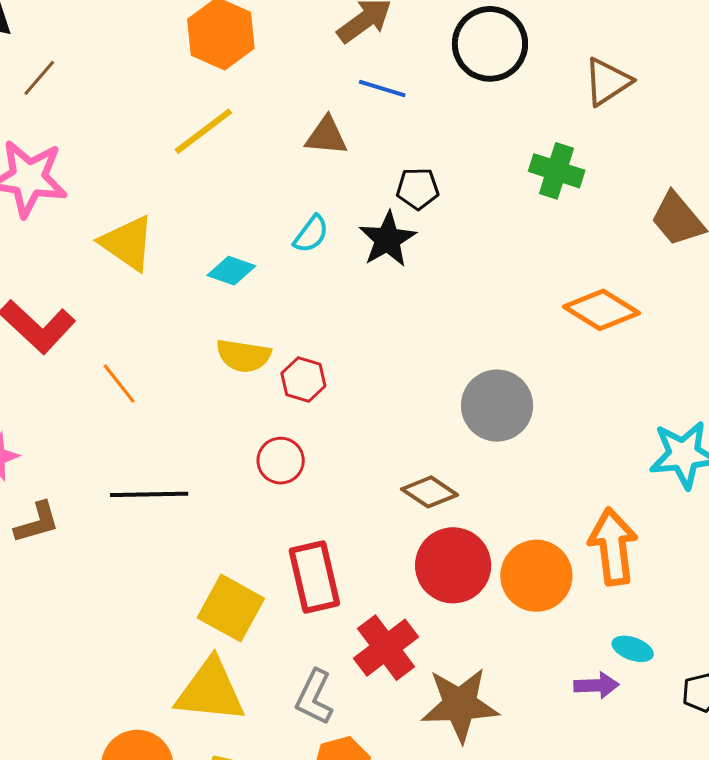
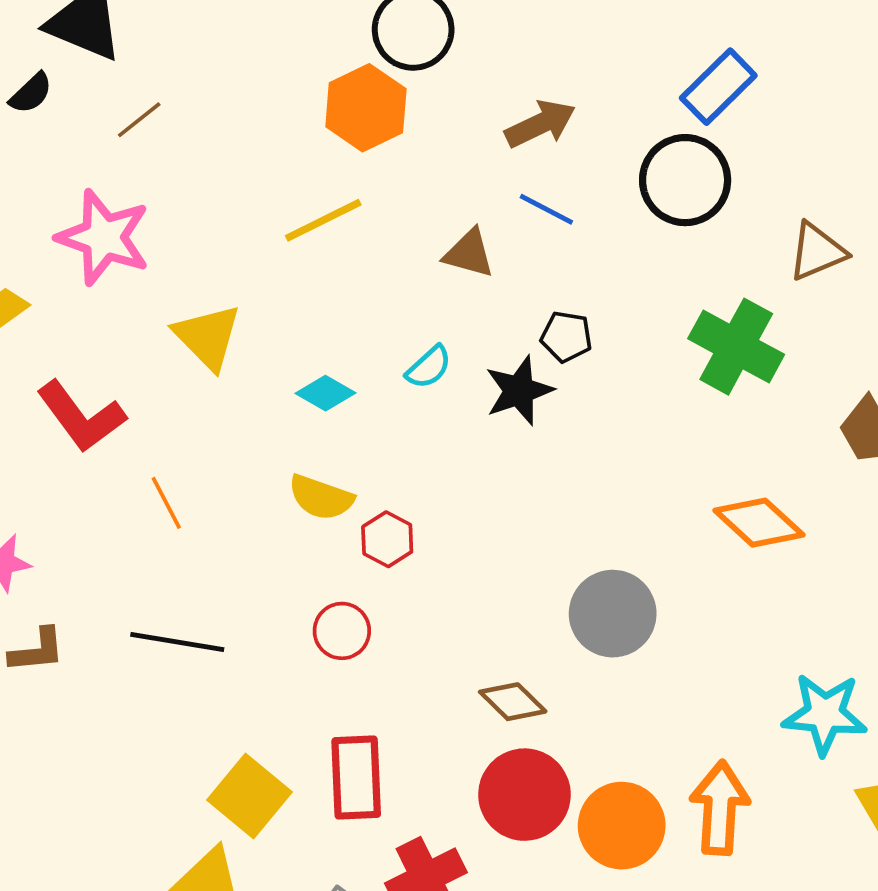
green cross: (557, 171) -> (736, 347), size x1.4

